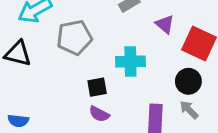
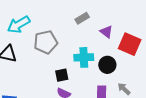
black circle: (188, 81) -> (107, 65), moved

